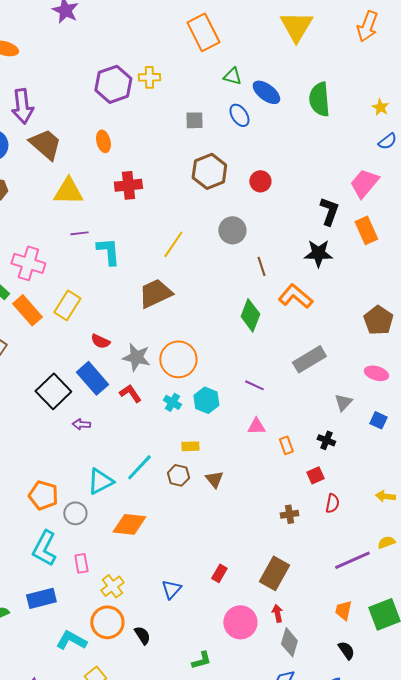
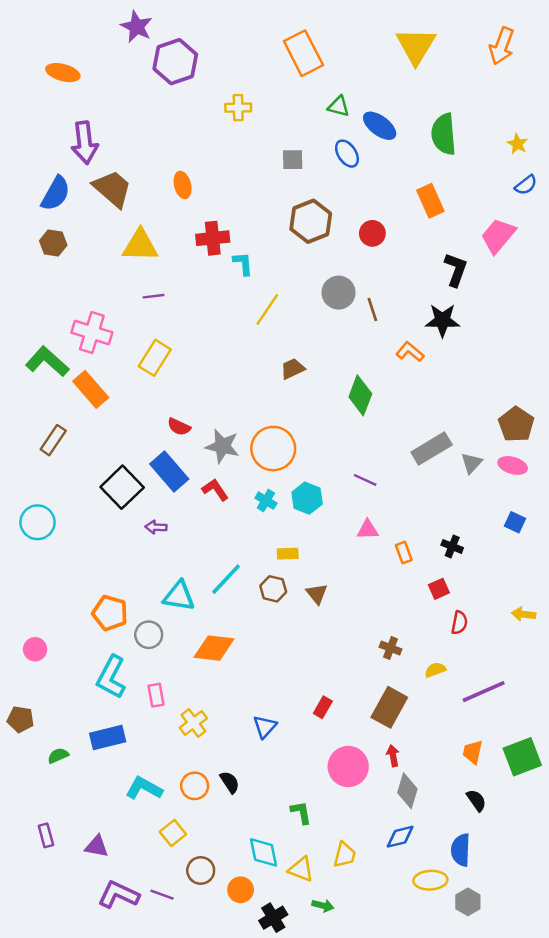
purple hexagon: (113, 84) -> (175, 62), moved
orange rectangle: (366, 230) -> (430, 201), moved
cyan L-shape: (108, 251) -> (243, 264), moved, size x0.7
brown line: (261, 266) -> (372, 310), moved
brown trapezoid: (155, 293) -> (293, 369), moved, size x0.6
orange L-shape: (295, 296) -> (410, 352), moved, size x0.7
yellow rectangle: (67, 305) -> (155, 358), moved
brown pentagon: (378, 320) -> (516, 424), moved
gray triangle: (343, 402) -> (472, 463), moved
cyan triangle: (100, 481) -> (179, 596), turned 36
brown cross: (289, 514) -> (391, 648), moved, turned 30
yellow semicircle: (386, 542) -> (435, 670), moved
orange circle: (107, 622) -> (195, 786), moved, size x0.7
green L-shape: (201, 660) -> (301, 812), turned -85

